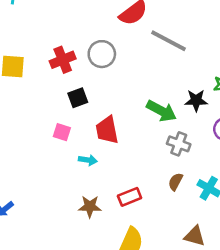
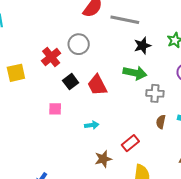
black star: (196, 100) -> (142, 46), moved
red trapezoid: (107, 130) -> (97, 85), moved
pink square: (62, 132) -> (55, 109), moved

